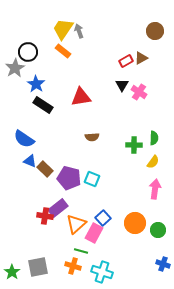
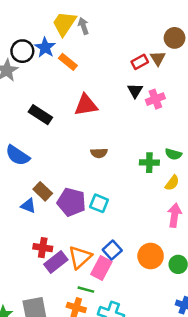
brown circle: (155, 31) -> (175, 38), moved
orange rectangle: (63, 51) -> (68, 62), moved
brown triangle: (141, 58) -> (158, 58), turned -32
blue star: (36, 84) -> (45, 48), moved
pink cross: (139, 92) -> (155, 99), turned 35
green semicircle: (154, 138) -> (173, 154), turned 104
blue triangle: (30, 161) -> (28, 206), moved
purple rectangle: (58, 208) -> (56, 262), moved

